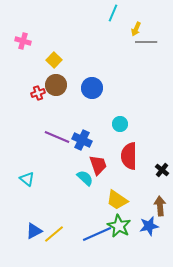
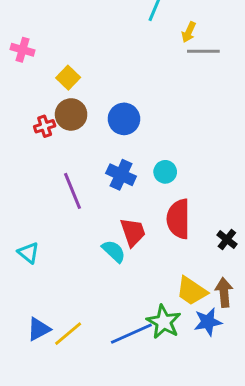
purple line: (57, 137) -> (73, 191), turned 45
blue cross: (82, 140) -> (121, 175), moved
yellow trapezoid: (117, 200) -> (192, 291), moved

